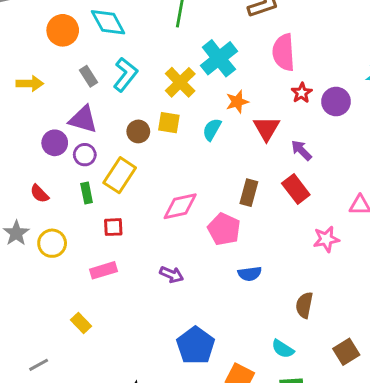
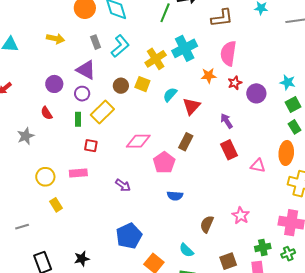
orange star: (237, 102) -> (209, 76), moved
red triangle: (266, 128) -> (191, 106), moved
purple circle: (55, 143) -> (54, 84), moved
red rectangle: (296, 189) -> (229, 150), moved
pink star: (326, 239) -> (241, 215), moved, turned 30
yellow circle: (52, 243) -> (45, 177), moved

